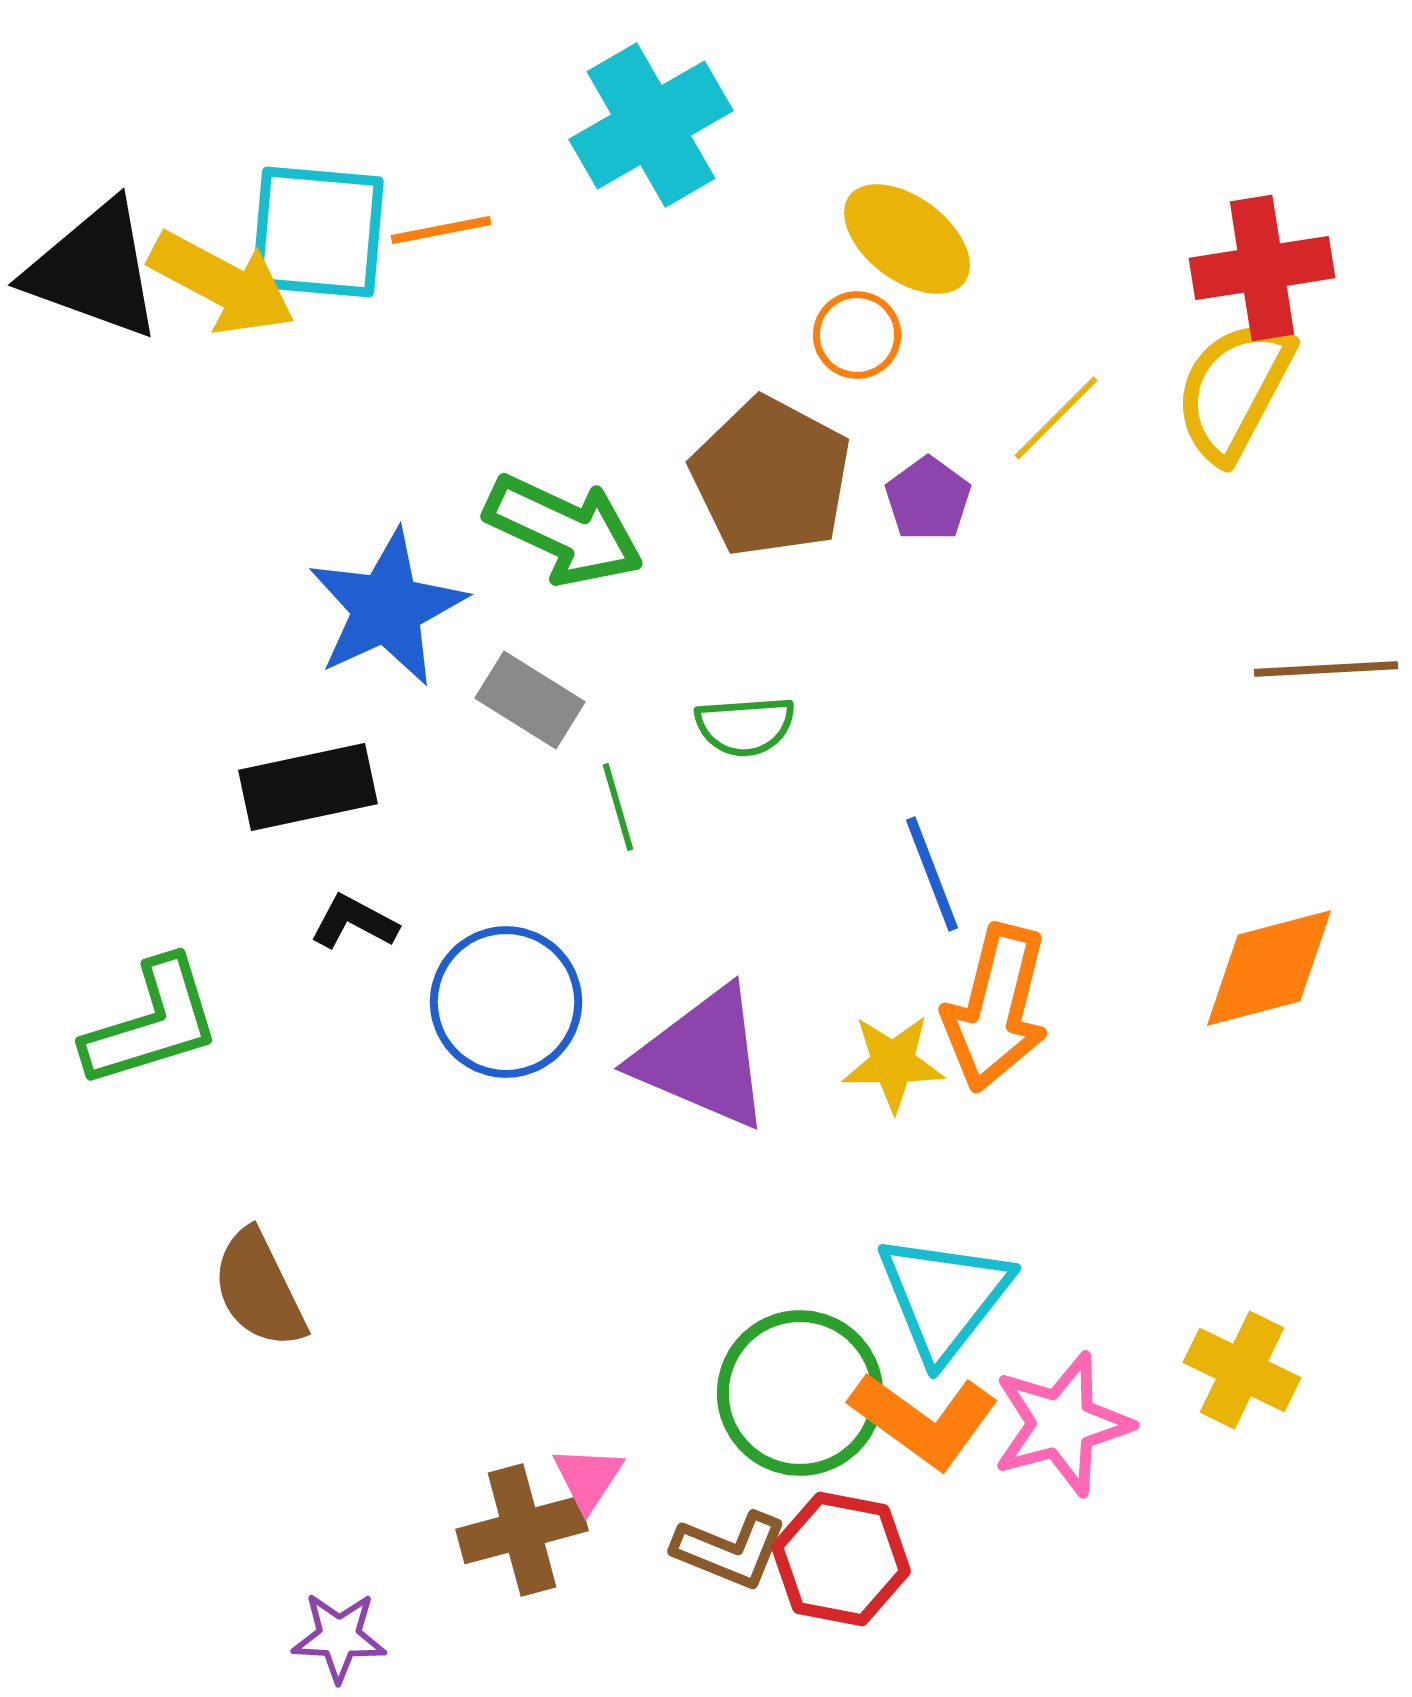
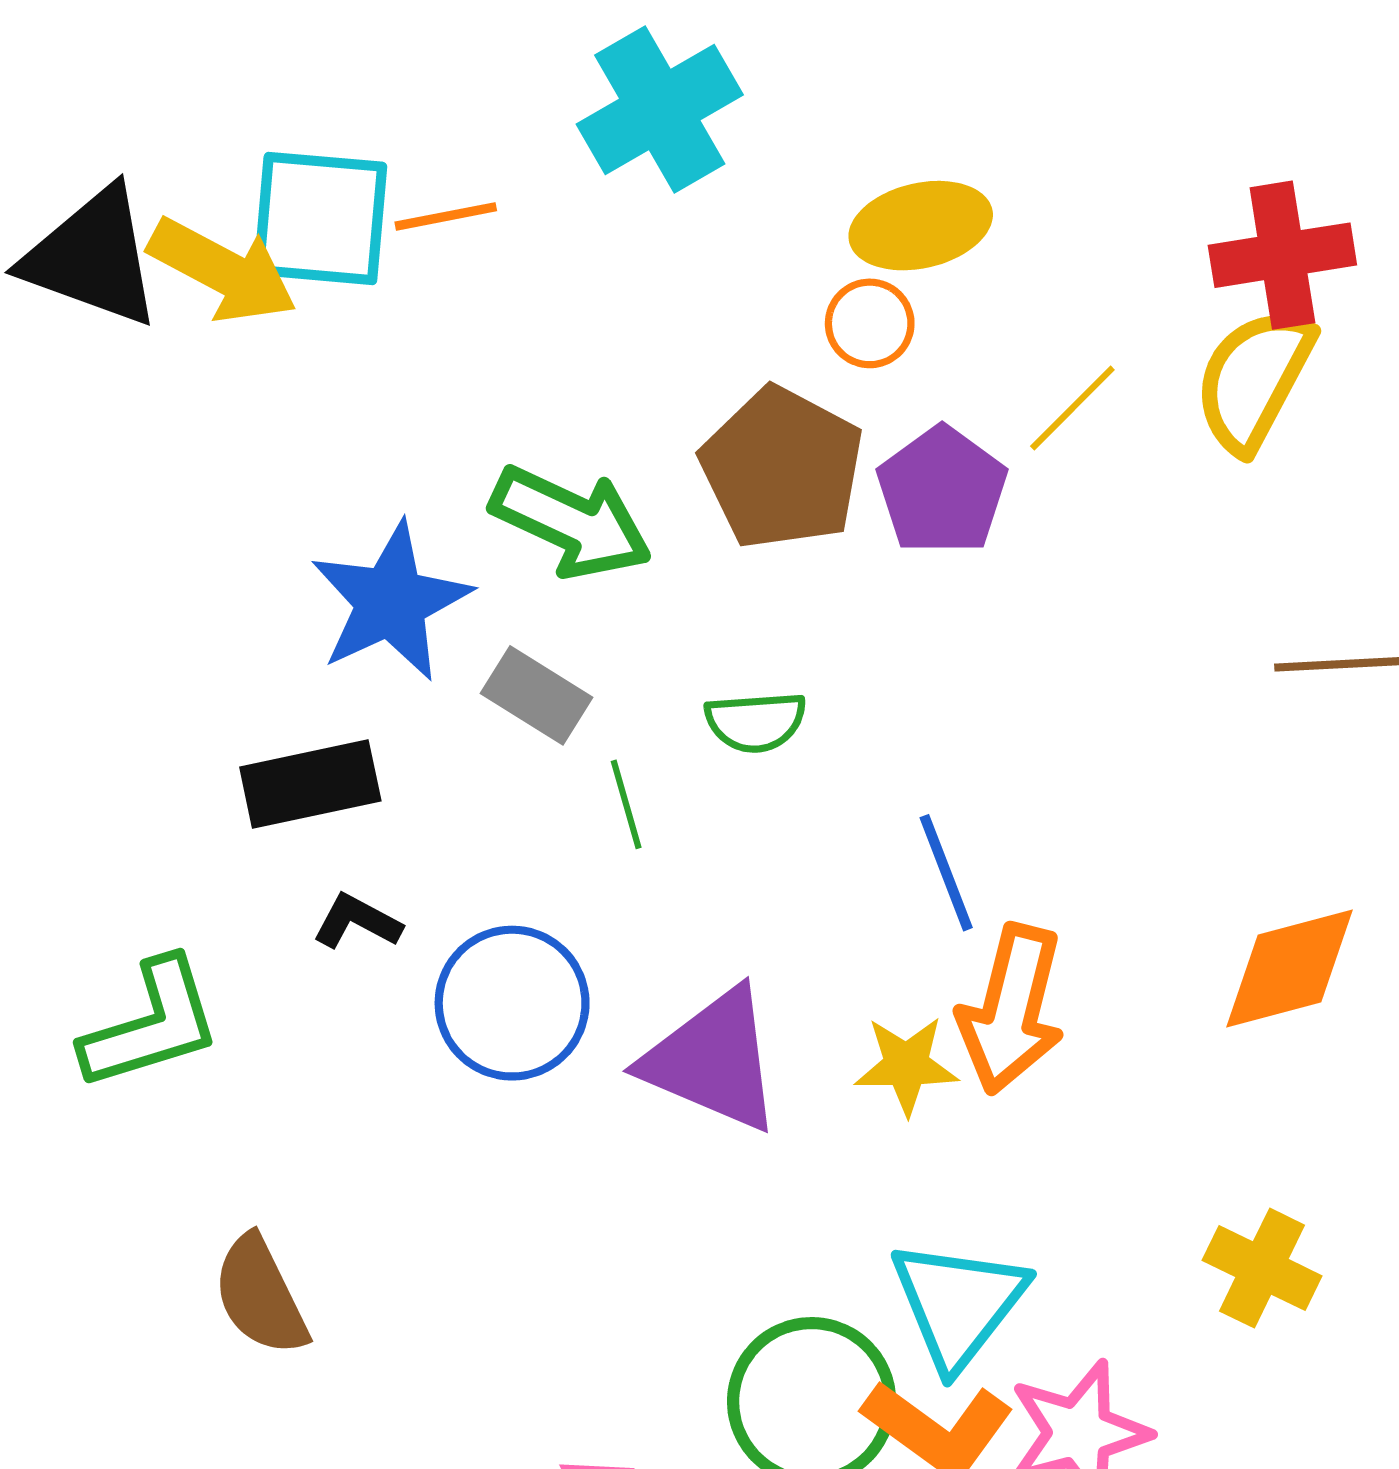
yellow ellipse: (907, 239) -> (921, 226), turned -50
purple pentagon: (928, 499) -> (942, 491), size x1.5
yellow cross: (1242, 1370) -> (1262, 1268), moved

